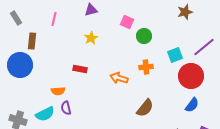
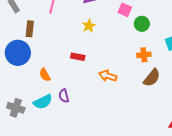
orange arrow: (119, 78) -> (108, 76), moved
orange semicircle: (58, 91) -> (45, 75), moved, turned 64
brown semicircle: (145, 108) -> (152, 78), moved

